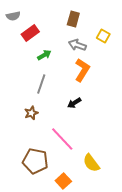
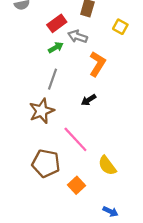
red rectangle: (30, 33) -> (57, 23), moved
gray arrow: (77, 45) -> (78, 37), moved
brown star: (31, 113) -> (42, 111), size x1.6

